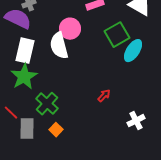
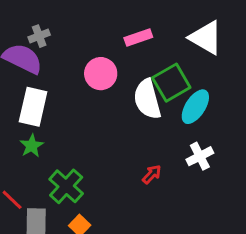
white semicircle: (59, 46) -> (147, 99), moved
green star: (24, 77) -> (32, 146), size x0.6
white cross: (136, 121) -> (200, 156), moved

